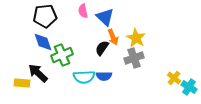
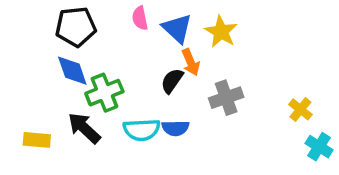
yellow star: (136, 38) -> (221, 32), moved
black arrow: (38, 73) -> (84, 128), moved
yellow cross: (174, 78) -> (300, 109), moved

